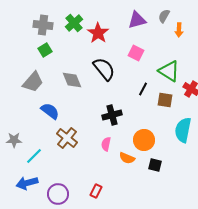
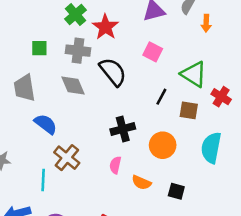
gray cross: (43, 25) -> (78, 51), moved
green square: (45, 50) -> (39, 48), turned 32
gray trapezoid: (33, 82) -> (24, 88), turned 130
orange circle: (144, 140) -> (163, 145), moved
cyan line: (34, 156) -> (43, 180), moved, turned -42

